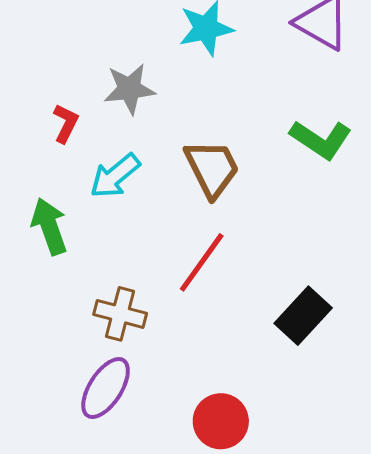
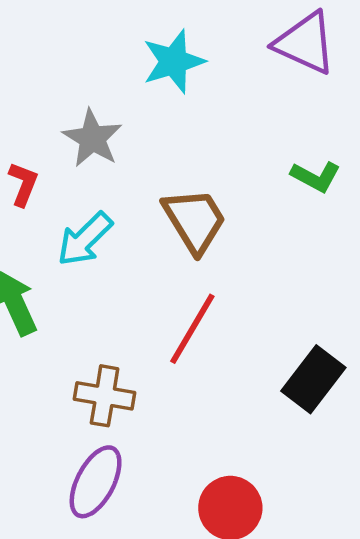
gray star: (129, 89) -> (92, 138), turned -30
green L-shape: (321, 140) -> (316, 177), size x0.7

